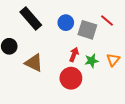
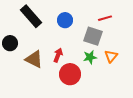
red line: (107, 21) -> (105, 18), turned -56
gray square: (87, 30) -> (93, 36), moved
red arrow: (74, 55) -> (58, 55), moved

